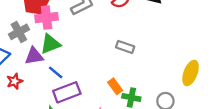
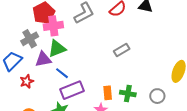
gray rectangle: (125, 47) -> (122, 50), turned -49
orange rectangle: (115, 86) -> (108, 93), moved, turned 32

